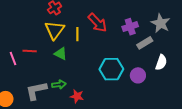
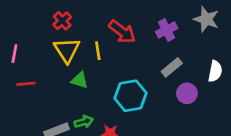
gray rectangle: (145, 43) -> (172, 67), moved
red line: (30, 51) -> (26, 84), moved
pink line: (13, 58) -> (14, 54), moved, turned 40
cyan hexagon: (111, 69) -> (130, 96), moved

